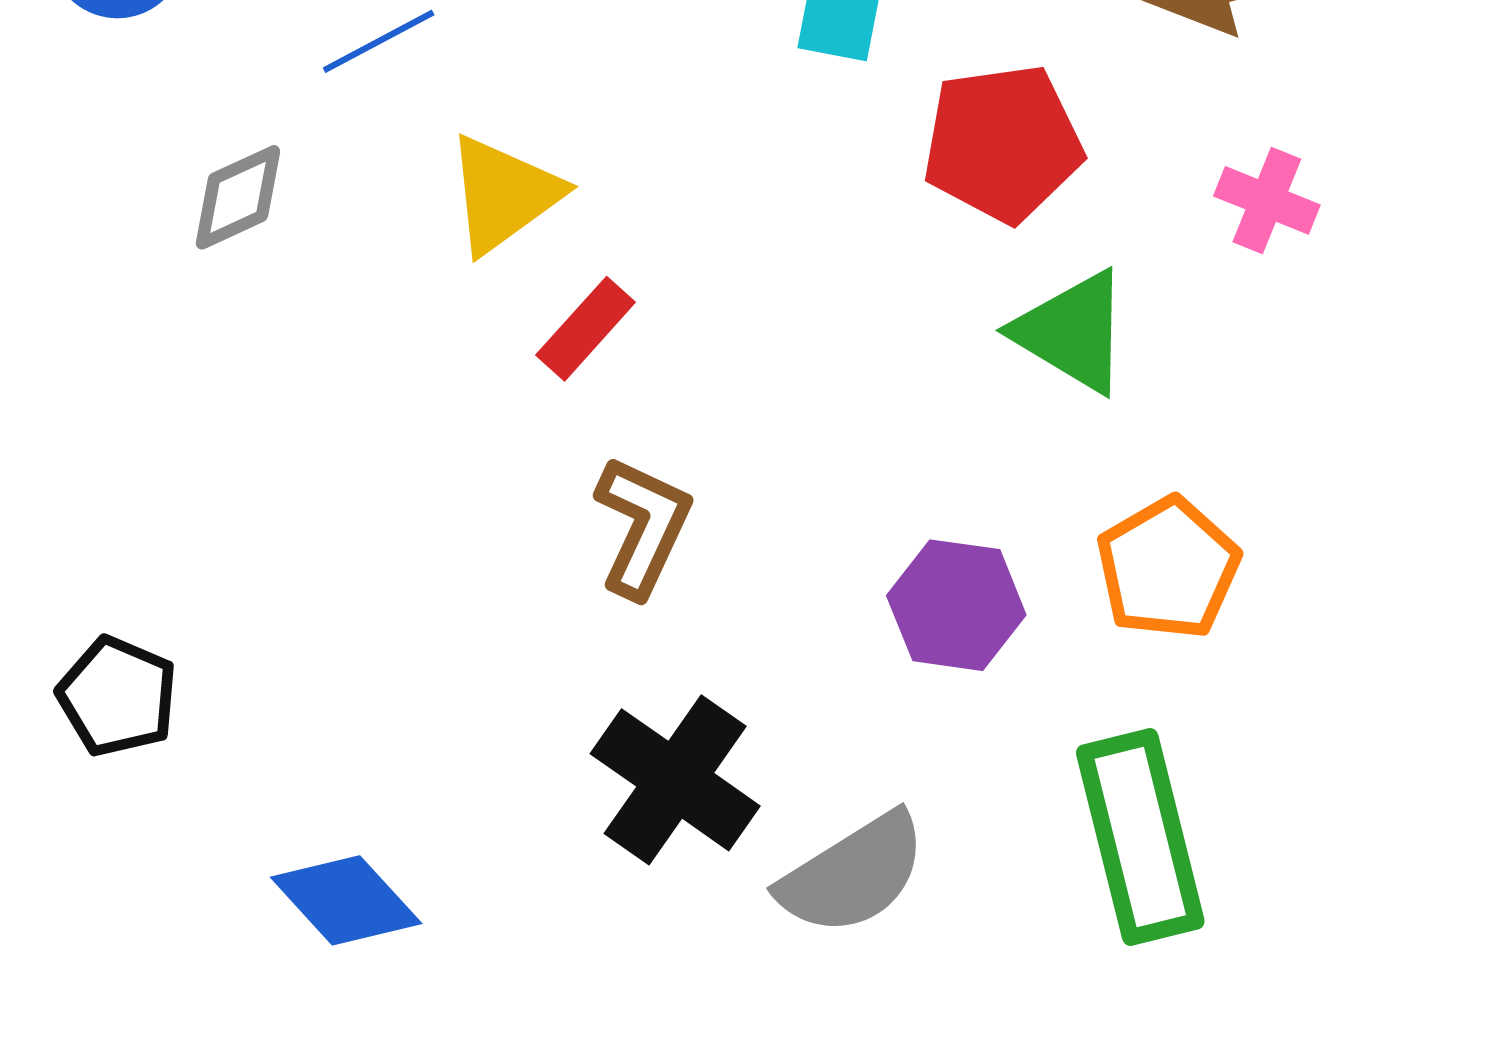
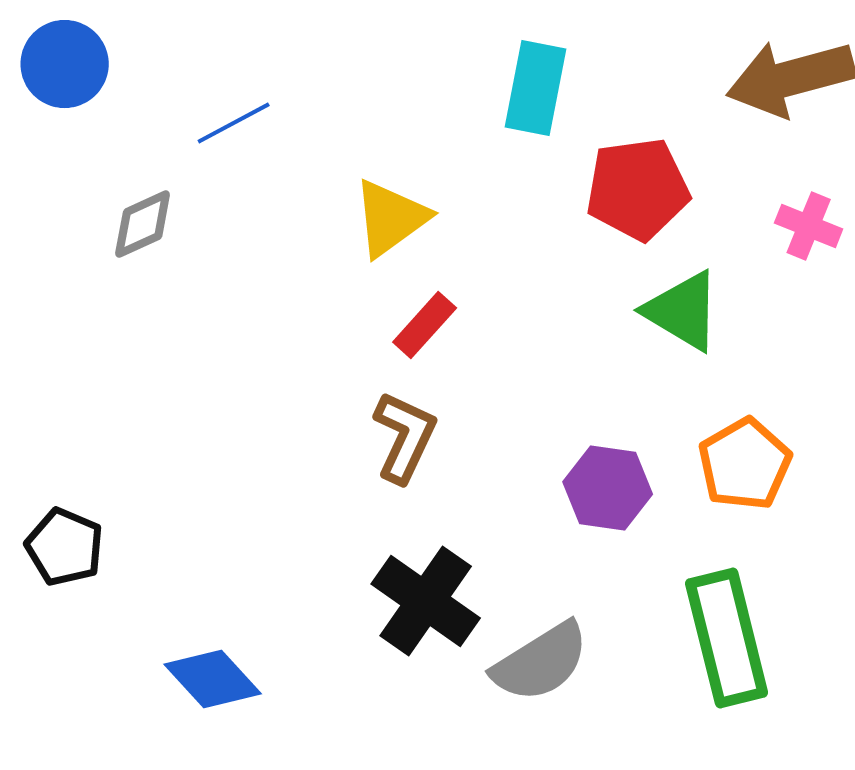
yellow triangle: (504, 194) -> (391, 218), moved
red rectangle: (586, 329) -> (425, 325), moved

